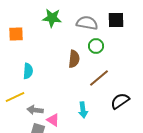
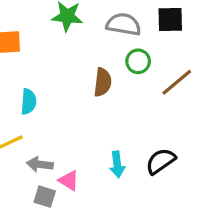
brown line: (99, 78) -> (177, 82), moved
black semicircle: (120, 101) -> (161, 161), moved

